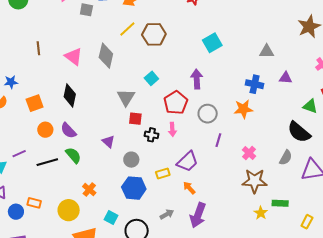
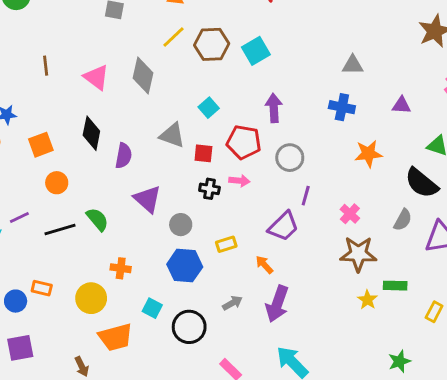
cyan square: (212, 43) -> (256, 51), moved
gray triangle: (267, 51) -> (353, 65), moved
blue cross: (255, 84) -> (342, 107), moved
gray triangle: (126, 97) -> (172, 135), turned -42
red pentagon: (176, 103) -> (244, 142), turned -30
orange star: (243, 109) -> (368, 154), moved
red square: (135, 119) -> (203, 153), moved
pink arrow: (172, 129) -> (239, 181), turned -80
purple semicircle: (68, 131) -> (124, 156), moved, turned -126
purple triangle: (108, 142) -> (147, 199), size x1.5
purple trapezoid: (187, 161) -> (283, 226), moved
orange cross: (89, 190) -> (121, 268), turned -32

